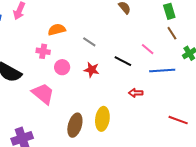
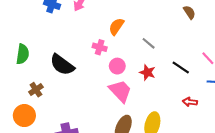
orange semicircle: (57, 30) -> (116, 26), turned -48
pink trapezoid: (43, 94) -> (120, 91), moved

